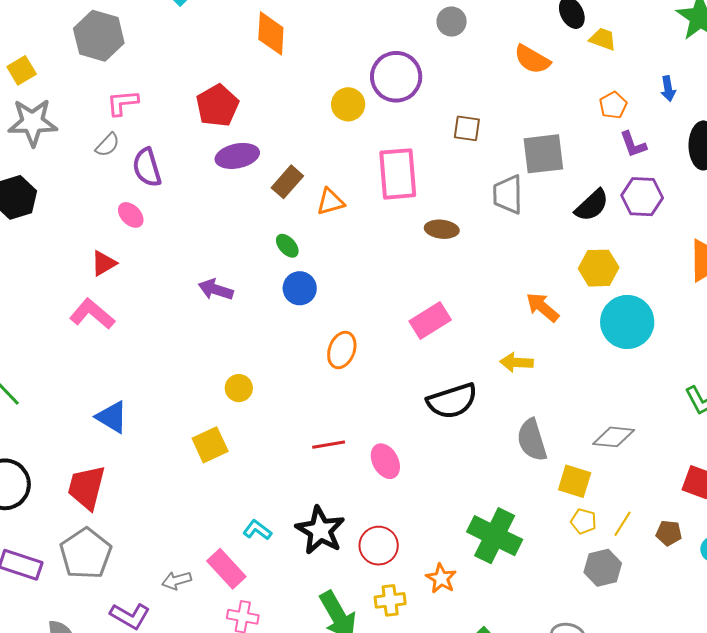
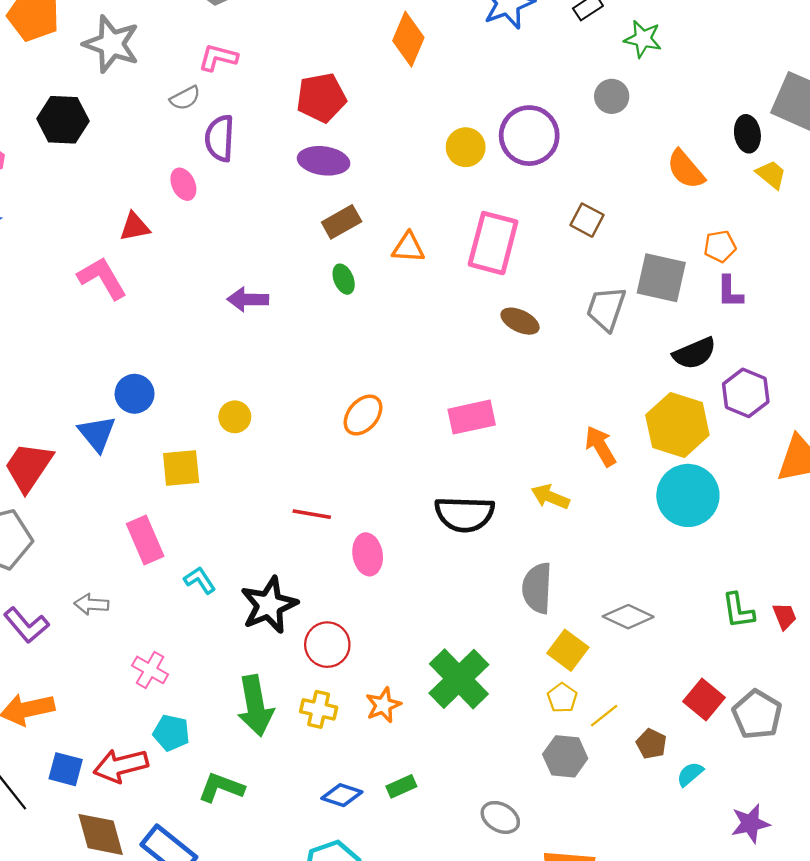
orange pentagon: (613, 105) -> (720, 246), moved
purple L-shape: (633, 144) -> (730, 292), moved
brown rectangle: (287, 182) -> (342, 222), moved
purple hexagon: (642, 197) -> (746, 393), moved
yellow hexagon: (599, 268) -> (677, 425), size x1.4
blue circle: (300, 288) -> (135, 394), moved
purple arrow: (216, 290) -> (248, 299), turned -36
blue triangle: (112, 417) -> (97, 434), moved
pink rectangle: (226, 569) -> (145, 540), moved

